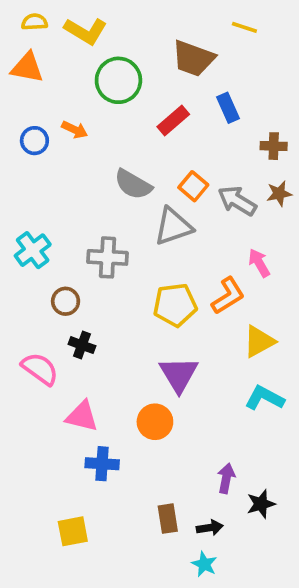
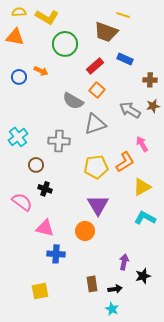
yellow line: (244, 27) -> (123, 15), moved
blue rectangle: (228, 108) -> (125, 59), turned -42
orange square: (193, 186) -> (97, 90), moved

